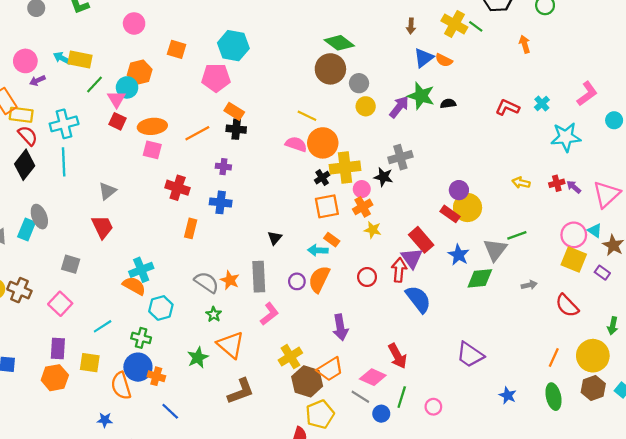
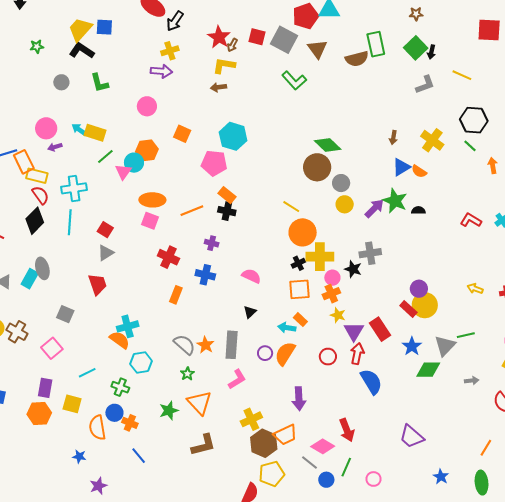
green line: (476, 26) -> (470, 146), moved
red square: (117, 121) -> (105, 230), moved
pink semicircle: (296, 144) -> (251, 276), moved
purple triangle: (412, 258) -> (354, 331), moved
blue circle: (138, 367) -> (114, 413), size x0.7

